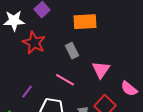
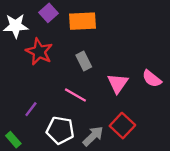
orange rectangle: (85, 22) -> (83, 21), moved
pink semicircle: (129, 89) -> (152, 79), moved

